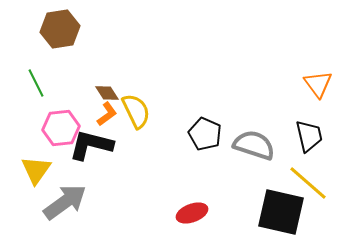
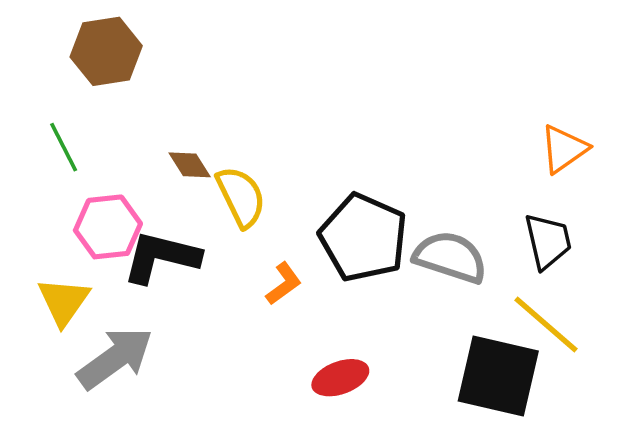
orange triangle: (318, 84) -> (564, 149), turned 32
orange L-shape: (107, 114) -> (284, 284), moved
black pentagon: (205, 134) -> (363, 238), size x1.5

